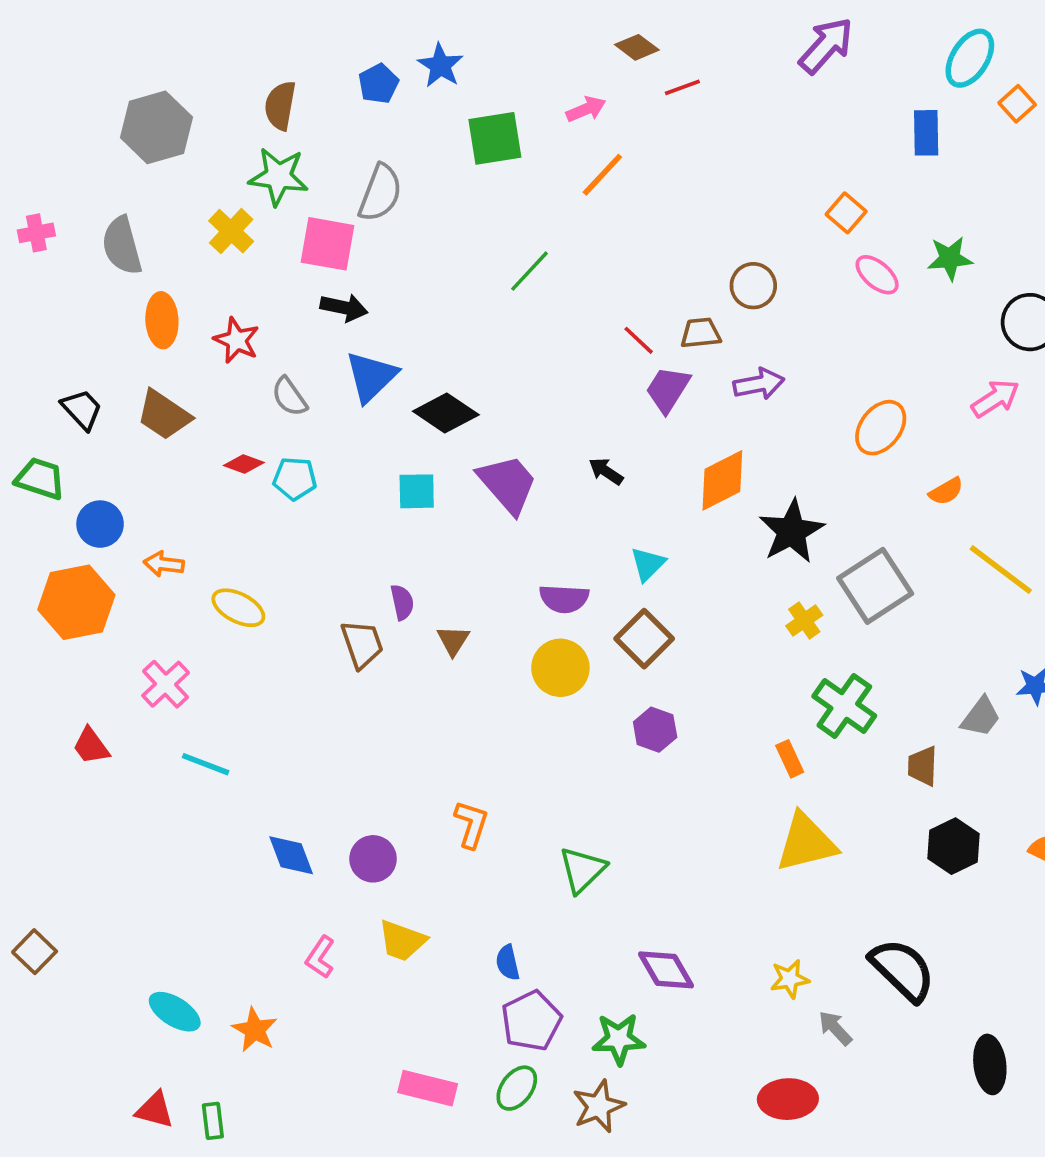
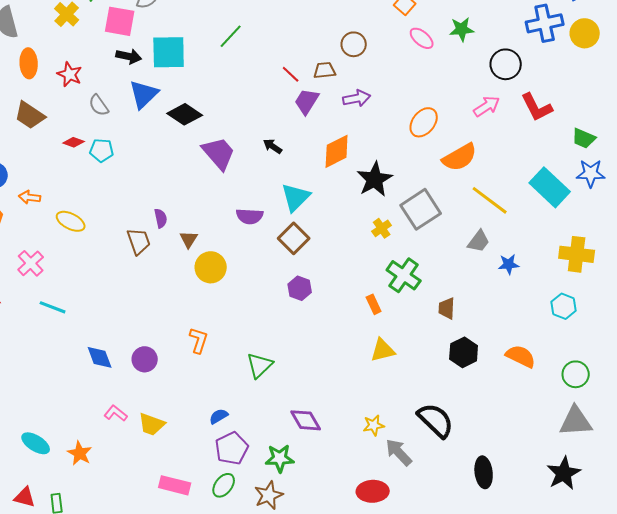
cyan square: (417, 491) -> (169, 52), moved, size x1.6
orange semicircle: (946, 491) -> (460, 157), size x1.8
cyan triangle: (648, 564) -> (296, 197), size x1.5
yellow circle: (560, 668) -> (211, 267), moved
gray trapezoid: (981, 717) -> (479, 241), moved
yellow triangle: (806, 842) -> (383, 350), size x0.7
yellow trapezoid: (402, 941) -> (152, 424), moved
pink L-shape: (320, 957) -> (116, 413), turned 95
blue semicircle: (508, 963) -> (219, 416), turned 72
gray arrow: (835, 1028) -> (399, 452), size x1.4

